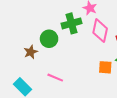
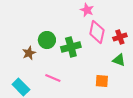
green cross: (71, 23) -> (71, 47), moved
orange square: (105, 67) -> (102, 81), moved

